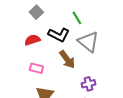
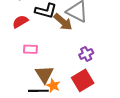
brown arrow: (67, 59) -> (63, 22), moved

